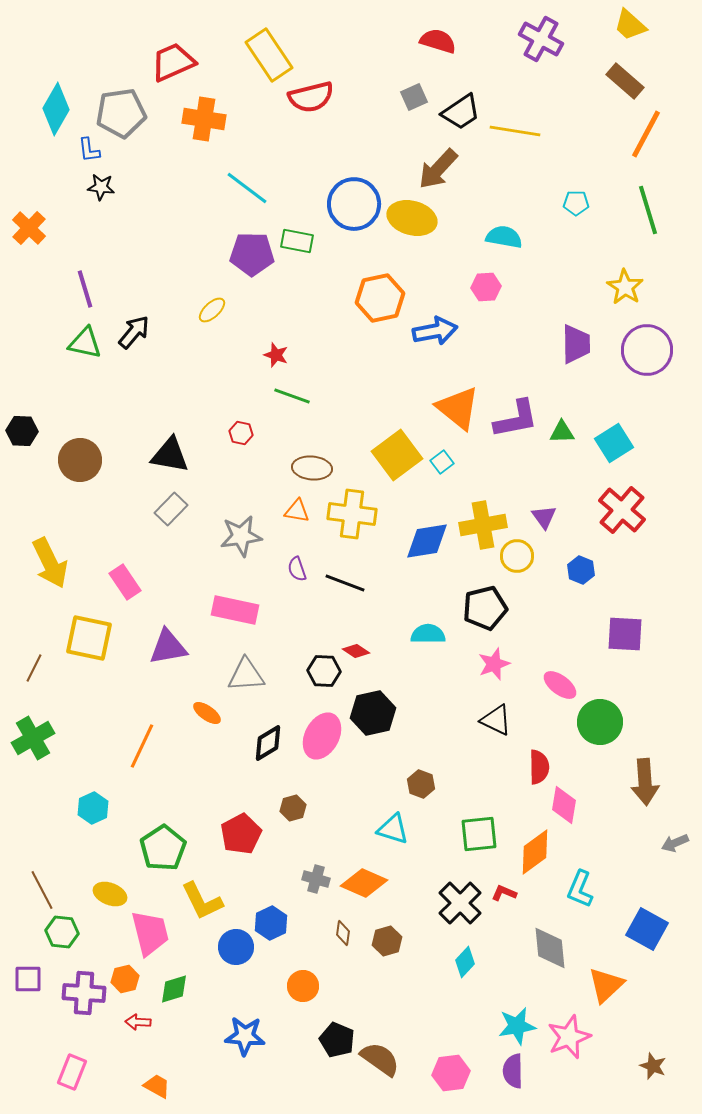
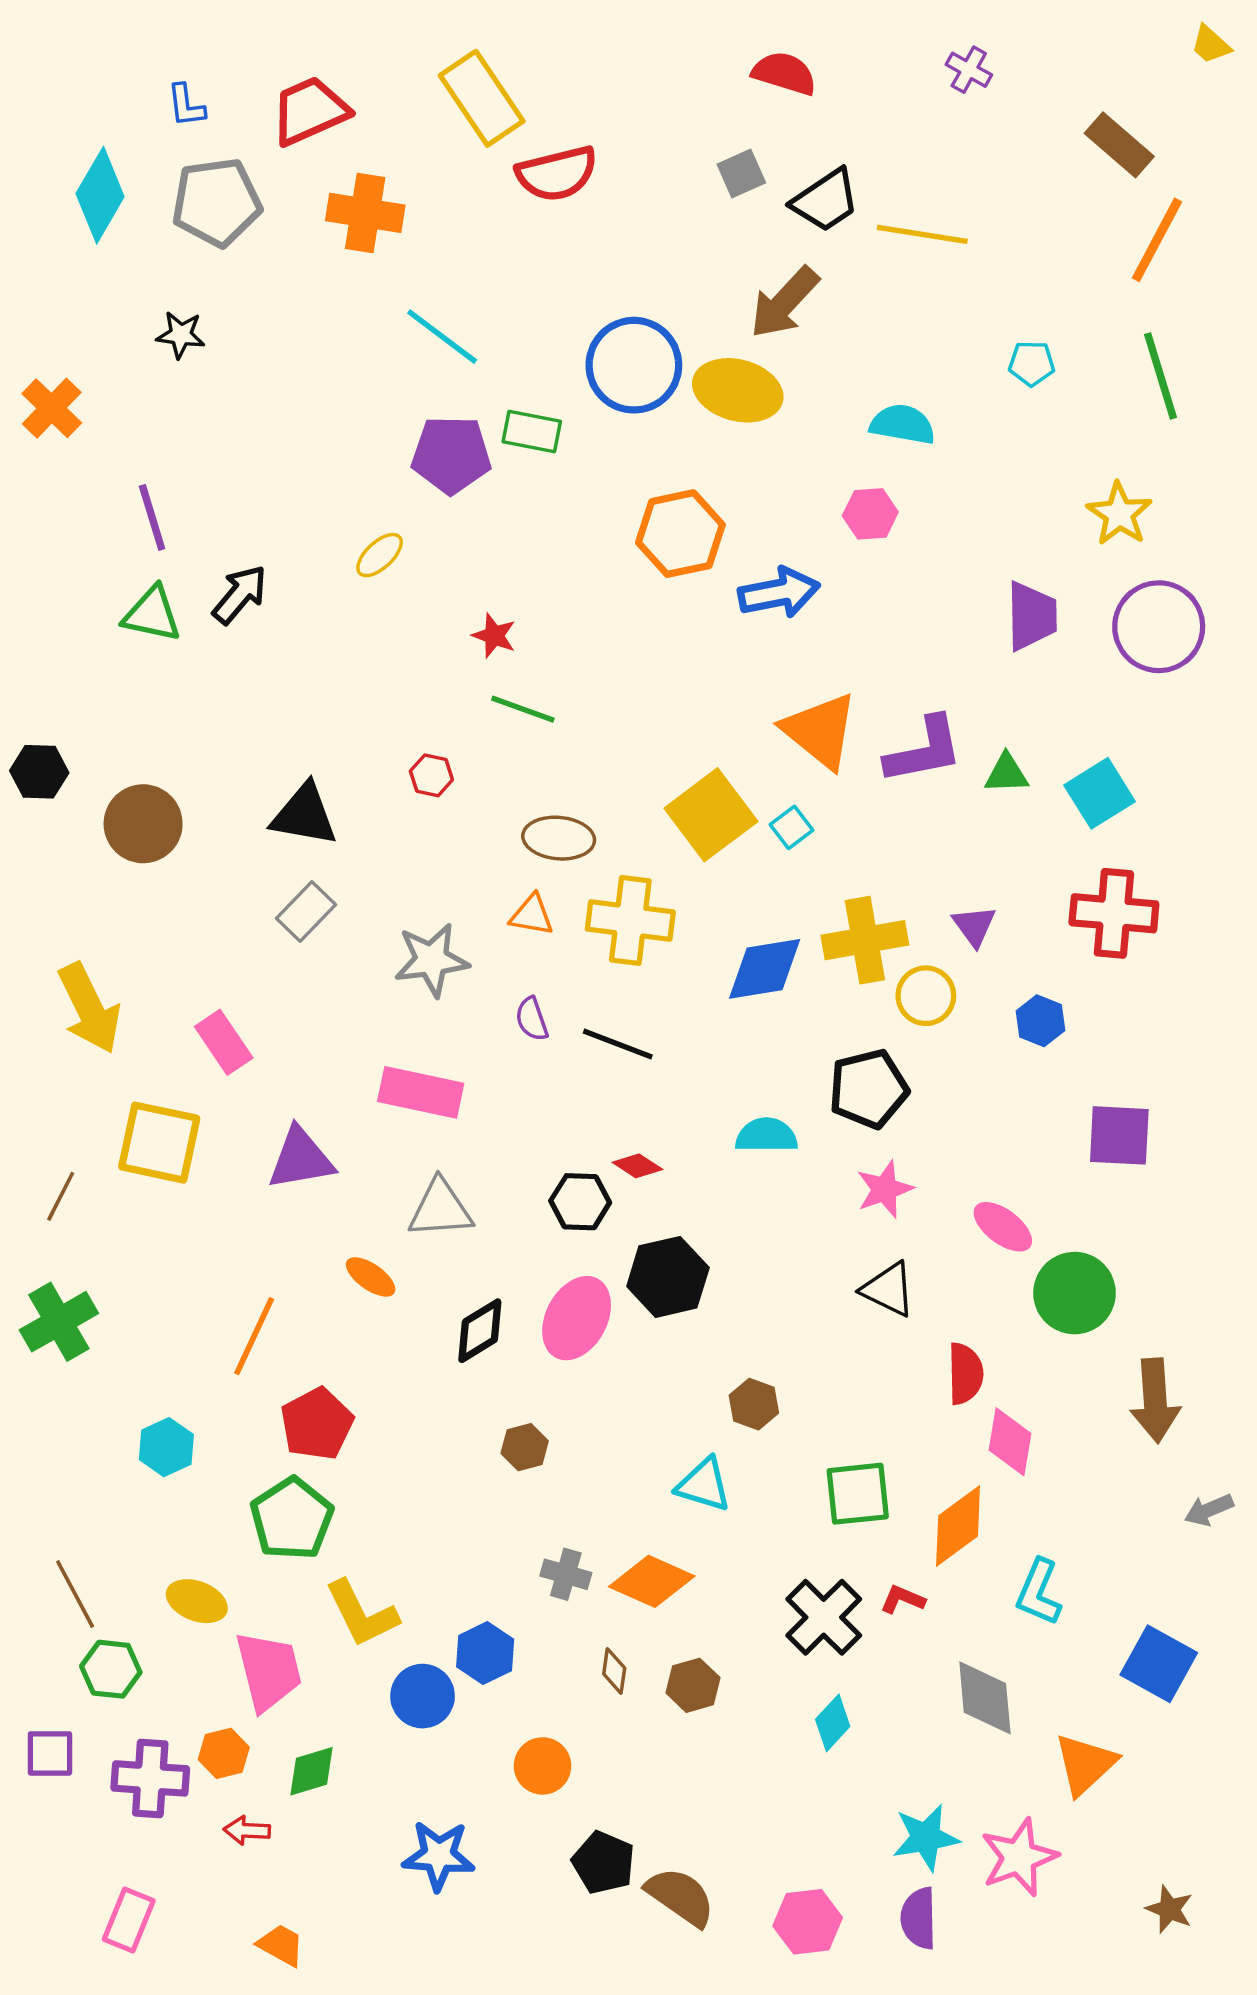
yellow trapezoid: (630, 25) -> (1211, 45), moved, size x0.7
purple cross: (541, 39) -> (969, 70), size x0.6
blue L-shape: (89, 150) -> (186, 105), moved
red cross: (622, 510) -> (1114, 913), turned -36
red pentagon: (241, 834) -> (317, 1424), moved

